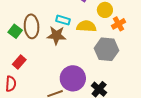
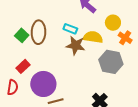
orange cross: (118, 24) -> (125, 38), turned -32
brown star: (56, 35) -> (76, 45), moved
purple circle: (73, 78) -> (43, 84), moved

